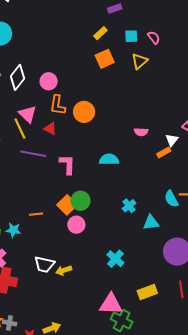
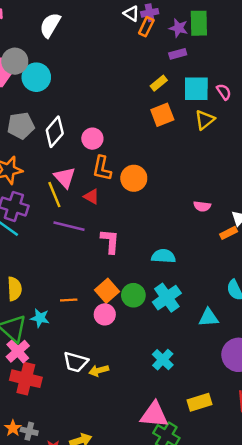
cyan square: (131, 36) -> (196, 89), size x1.6
cyan semicircle: (109, 159) -> (163, 256), moved
green circle: (80, 201) -> (133, 295), moved
cyan cross: (129, 206) -> (167, 298), moved, size x1.6
pink circle: (76, 225) -> (105, 314), moved

